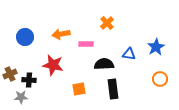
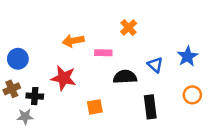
blue circle: (25, 37) -> (18, 59), moved
blue triangle: (129, 54) -> (155, 65), turned 32
black rectangle: (113, 89) -> (150, 107), moved

